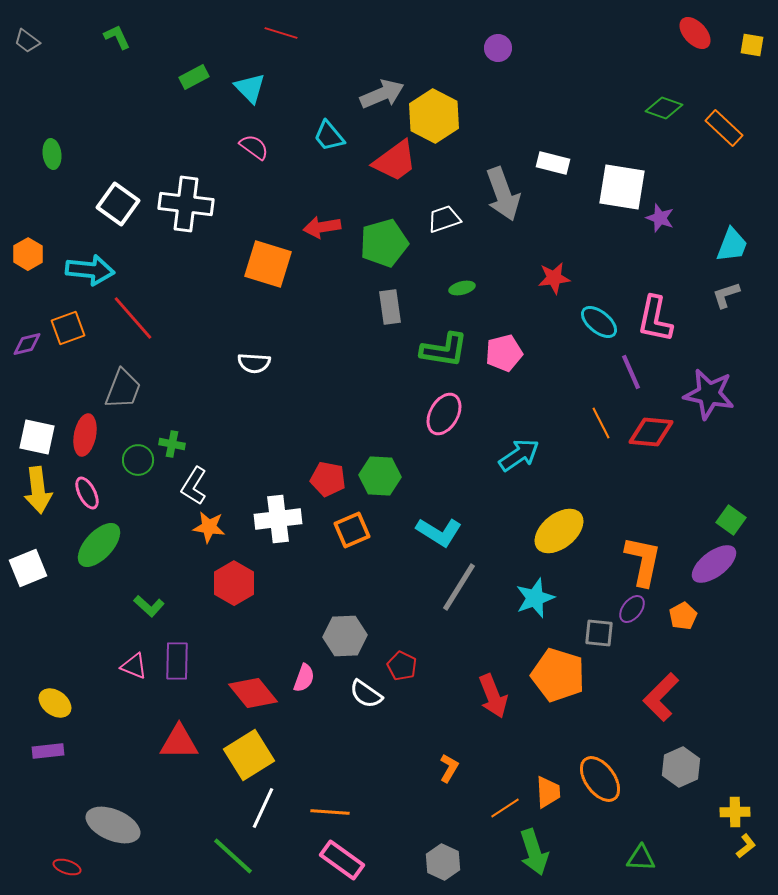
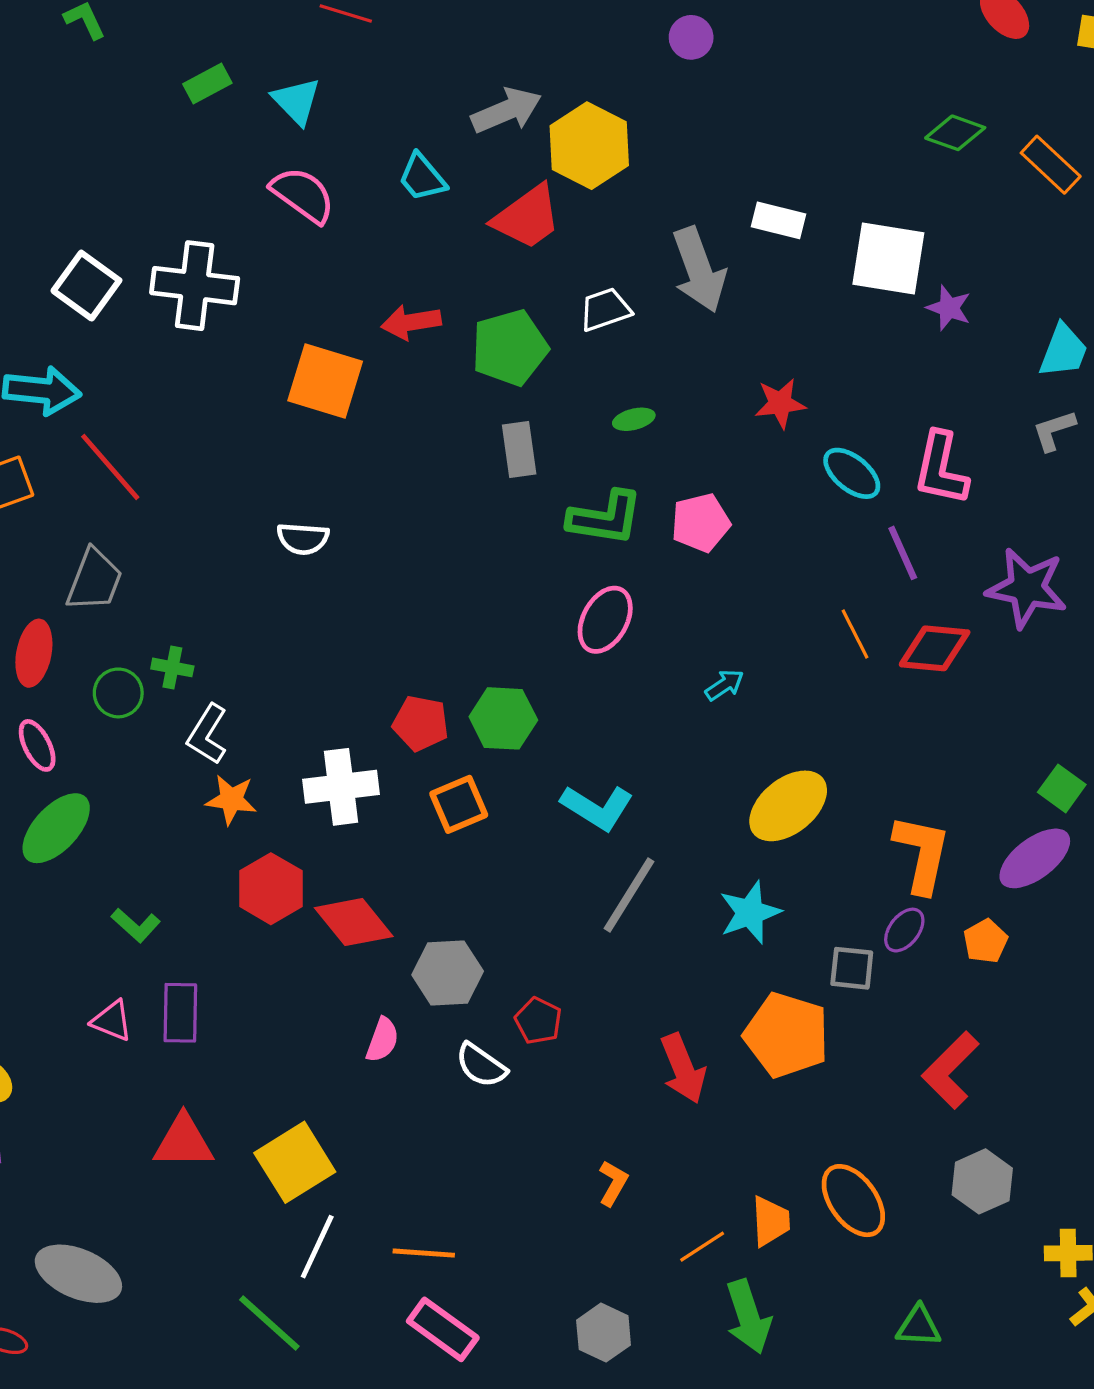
pink semicircle: (254, 147) -> (303, 195), size x1.4
cyan arrow: (519, 455) -> (724, 685), size x0.6
red diamond: (253, 693) -> (354, 922), moved

